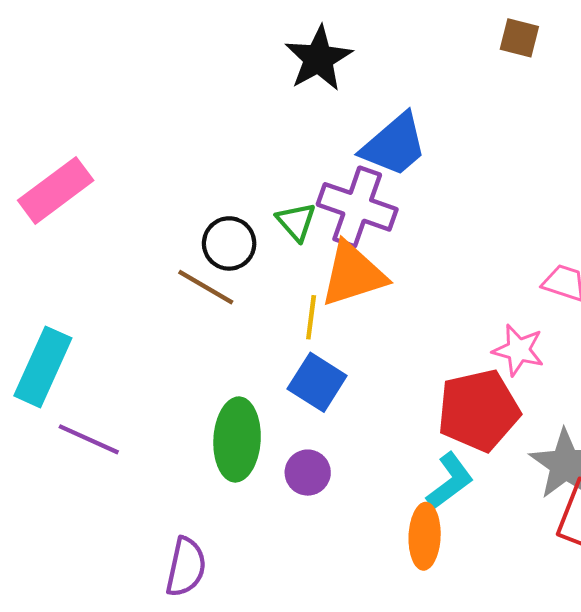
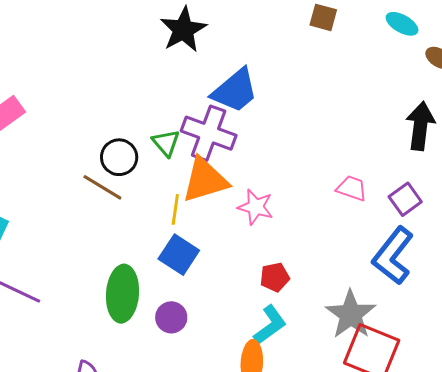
pink star: (518, 350) -> (256, 207), moved
red pentagon: (479, 410) -> (275, 277), moved, size x0.5

